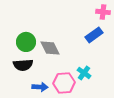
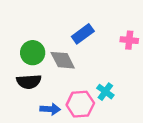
pink cross: (103, 12) -> (129, 40), moved
blue rectangle: (94, 35) -> (83, 34), moved

